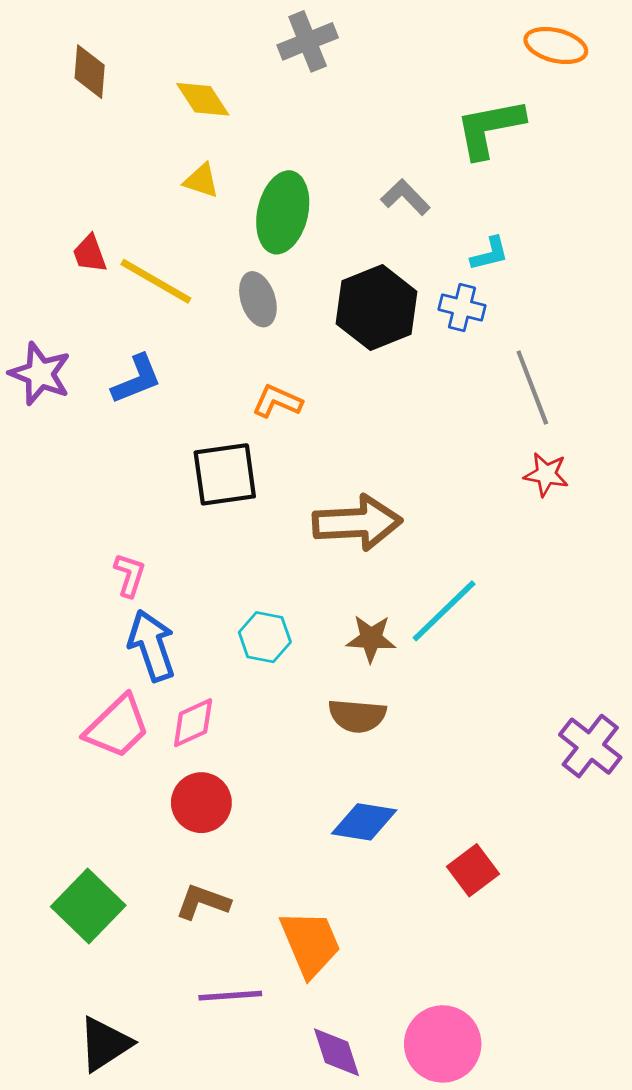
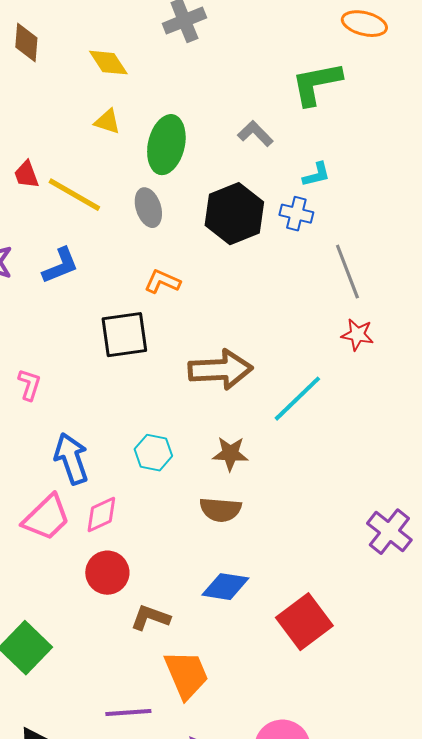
pink L-shape: (130, 575) -> (29, 385), moved
cyan line: (444, 611) -> (297, 399), moved
red square: (473, 870) -> (304, 622), size x1.5
brown L-shape: (203, 902) -> (150, 618), moved

